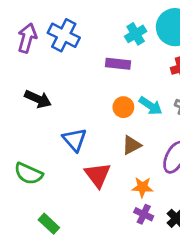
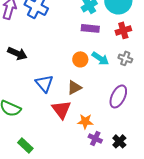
purple rectangle: (118, 64) -> (90, 28), moved
brown triangle: (132, 145) -> (74, 87), moved
orange star: (142, 187) -> (85, 121), moved

